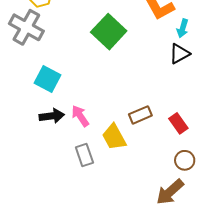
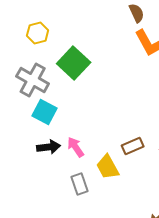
gray cross: (26, 27) -> (33, 80), moved
green square: (109, 32) -> (74, 63), moved

